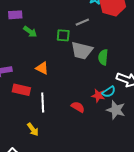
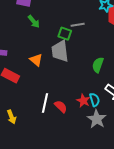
gray line: (82, 22) -> (78, 25), moved
gray trapezoid: (82, 51) -> (60, 51), moved, turned 55
cyan semicircle: (109, 92) -> (95, 100), turned -88
white line: (43, 103) -> (45, 103), moved

